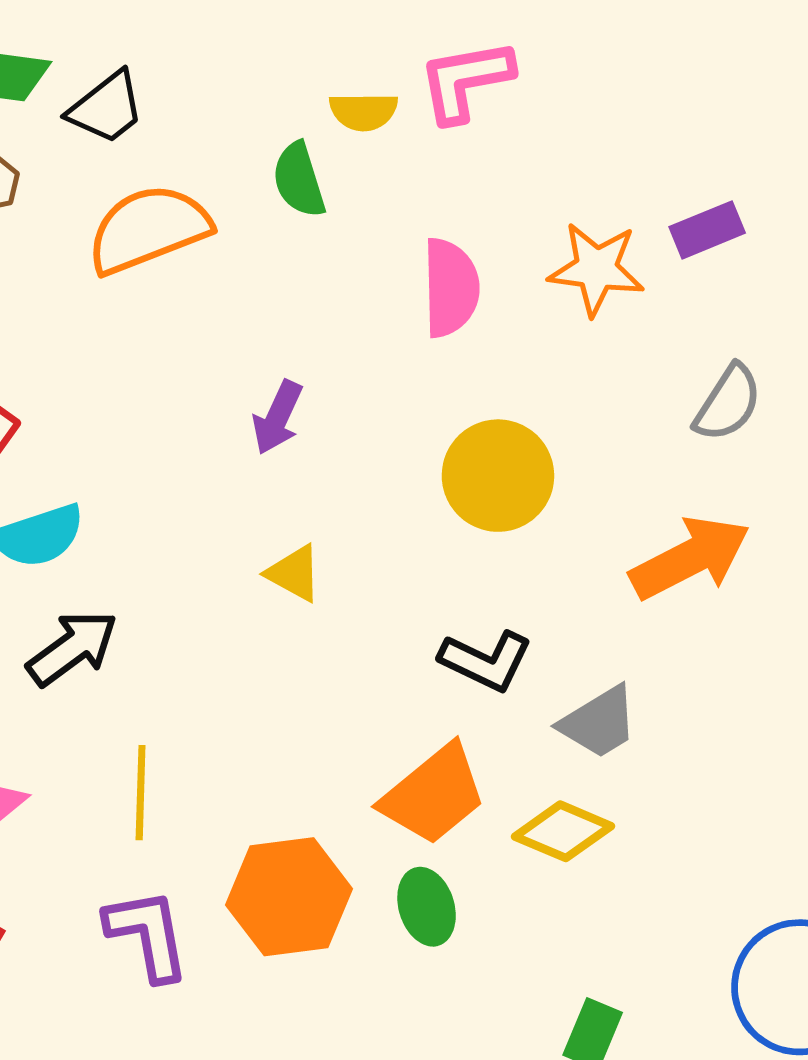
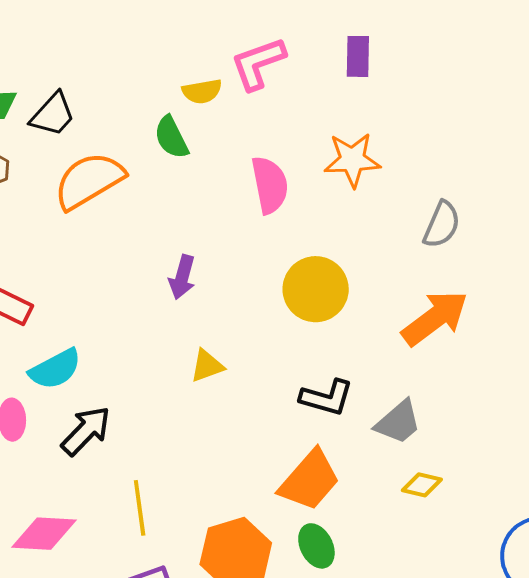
purple rectangle: (707, 230) -> (358, 56), moved, turned -57
yellow triangle: (294, 573) -> (207, 366), turned -39
yellow diamond: (563, 831) -> (422, 485), moved, size x0.7

